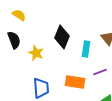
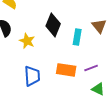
purple line: (100, 72) -> (91, 68), moved

